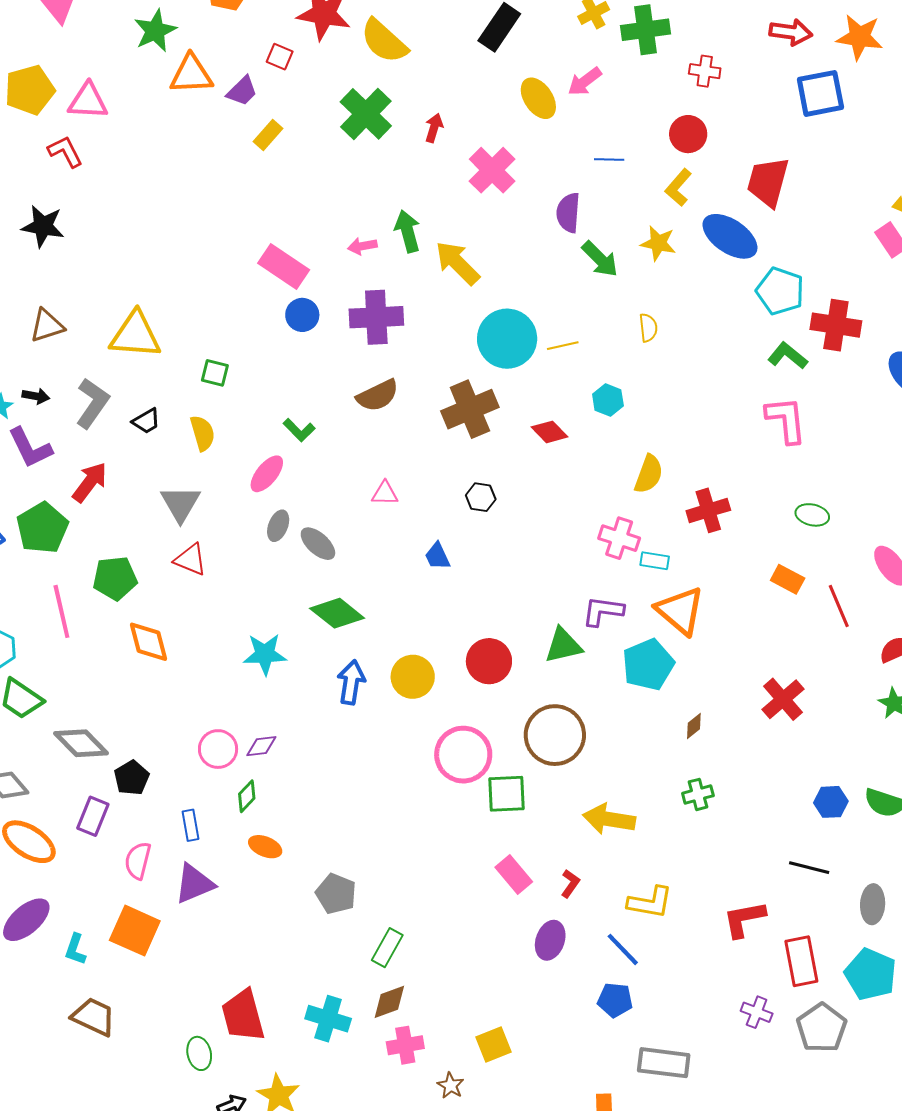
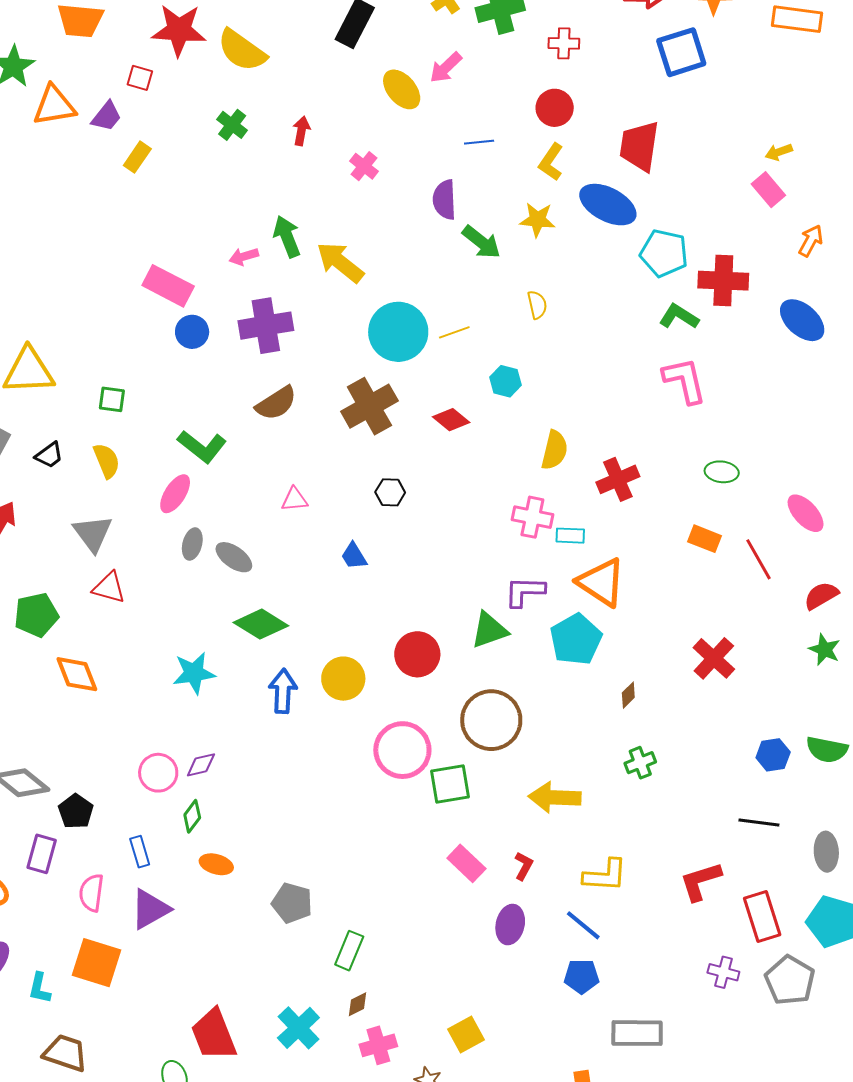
green cross: (366, 114) -> (232, 125), size x0.6
pink cross: (492, 170) -> (364, 166), size x0.6
green L-shape: (299, 430) -> (202, 446), size x1.5
brown diamond: (389, 1002) -> (358, 1004), size x0.7
cyan cross: (328, 1019) -> (298, 1028), turned 36

